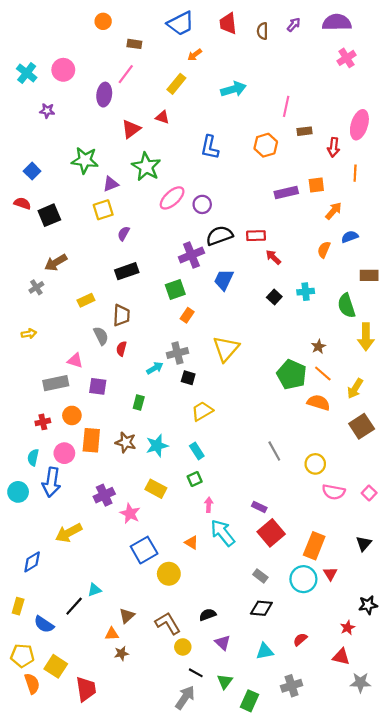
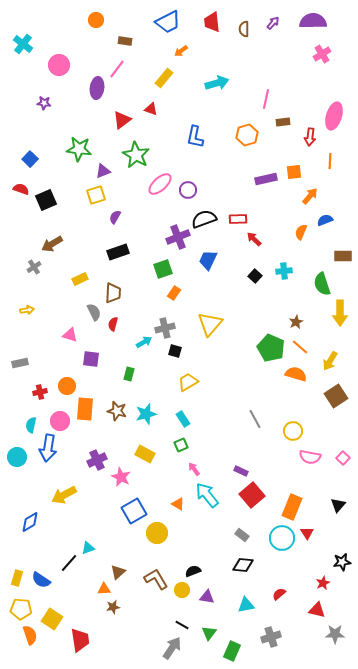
cyan cross: (27, 73) -> (23, 44), moved
gray rectangle: (56, 383) -> (20, 363), moved, size x0.7
pink arrow: (209, 505) -> (194, 469), turned -40
yellow rectangle: (18, 606) -> (17, 578), moved
purple triangle: (223, 643) -> (207, 597), turned -35
yellow circle: (183, 647) -> (182, 590), moved

